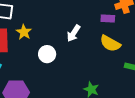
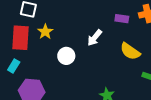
purple rectangle: (108, 19) -> (122, 19), moved

